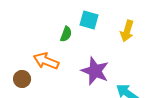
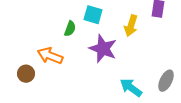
purple star: (95, 71) -> (103, 49), moved

